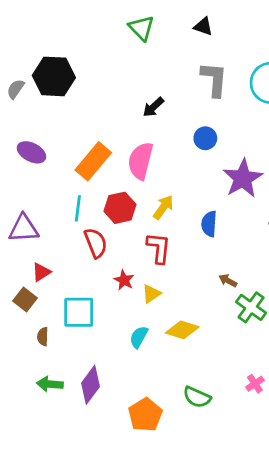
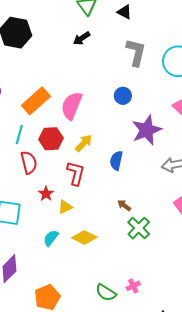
black triangle: (203, 26) -> (124, 12), moved
black arrow: (153, 107) -> (82, 38), moved
green semicircle: (197, 397) -> (106, 293), moved

